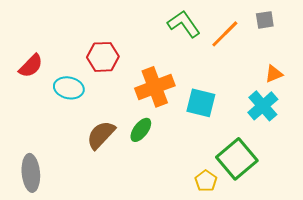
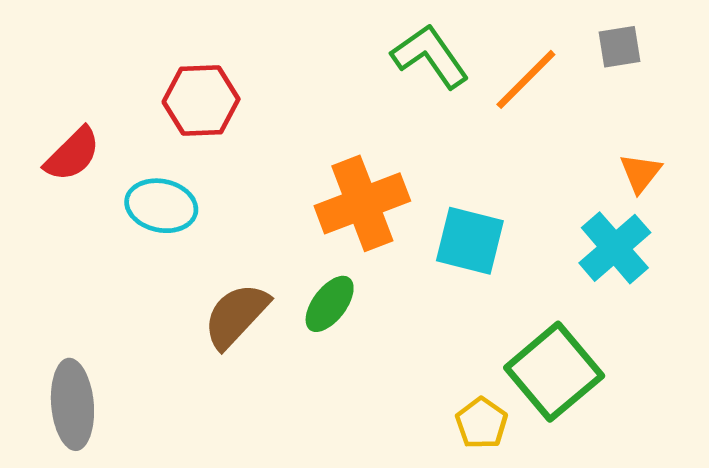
red hexagon: (103, 57) -> (201, 101), moved
orange triangle: (274, 74) -> (641, 173), turned -30

